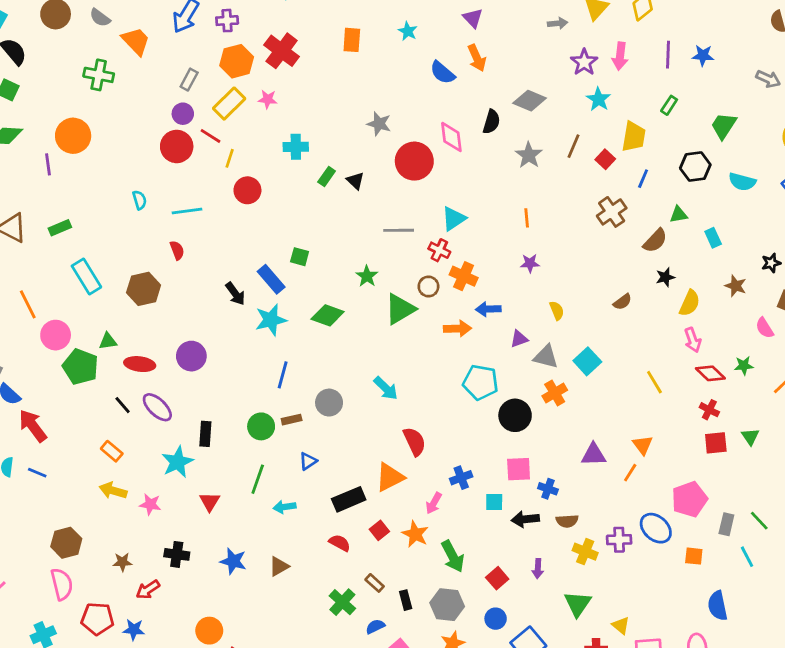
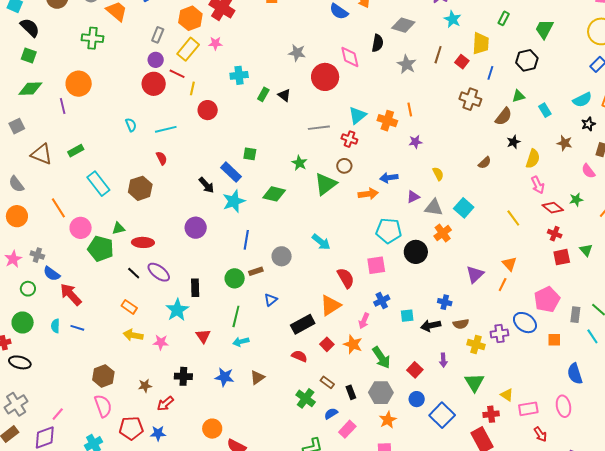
cyan semicircle: (742, 182) -> (582, 100), moved, turned -36
brown cross: (612, 212) -> (470, 99), turned -30
orange cross: (464, 276) -> (387, 121), moved
purple circle: (191, 356) -> (196, 228), moved
purple triangle: (593, 455) -> (475, 274), turned -36
pink square: (519, 469) -> (376, 265), moved
cyan arrow: (285, 507) -> (241, 342), moved

